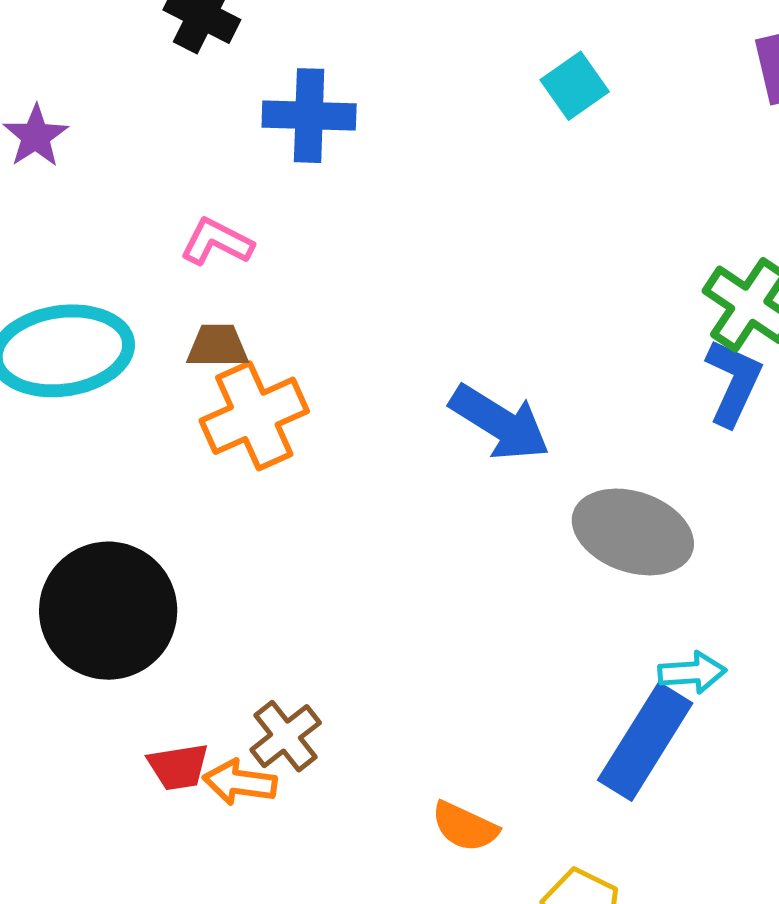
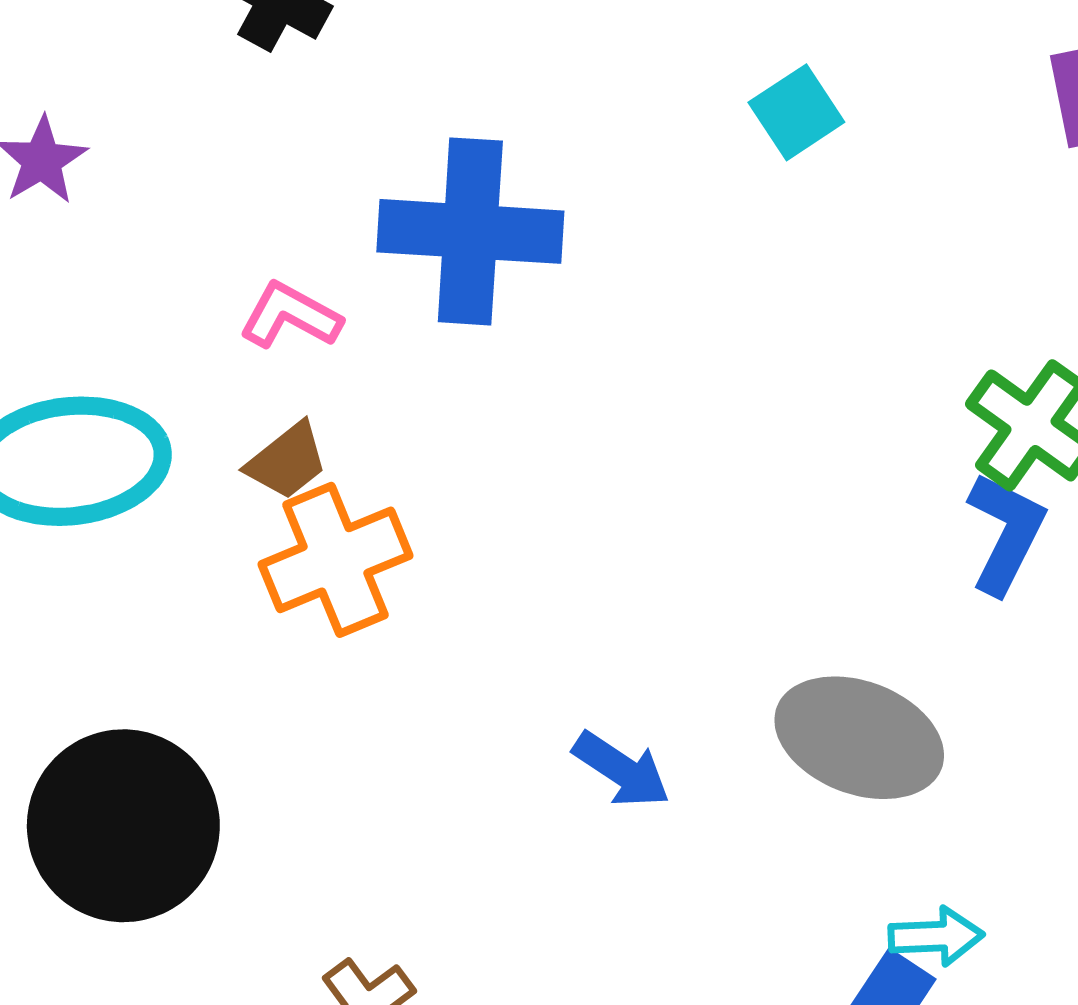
blue cross: (309, 116) -> (470, 231), moved, size x1.4
brown trapezoid: (217, 346) -> (287, 461), turned 140
blue arrow: (500, 423) -> (622, 770), moved, size x0.7

